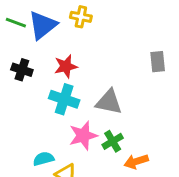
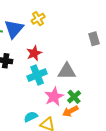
yellow cross: (81, 17) -> (38, 19), turned -32
cyan cross: (64, 99) -> (37, 75), turned -30
orange arrow: (136, 162) -> (70, 111), moved

